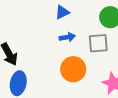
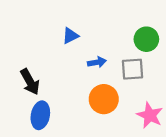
blue triangle: (62, 12) -> (70, 36), moved

